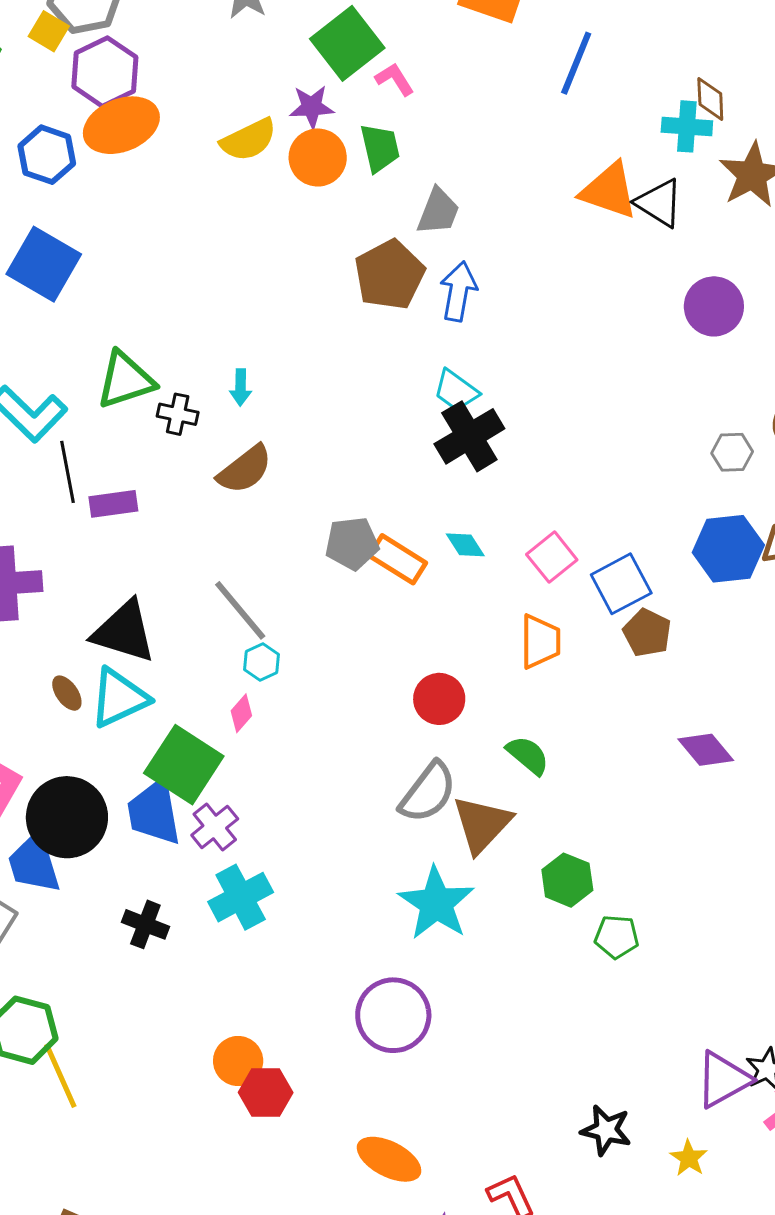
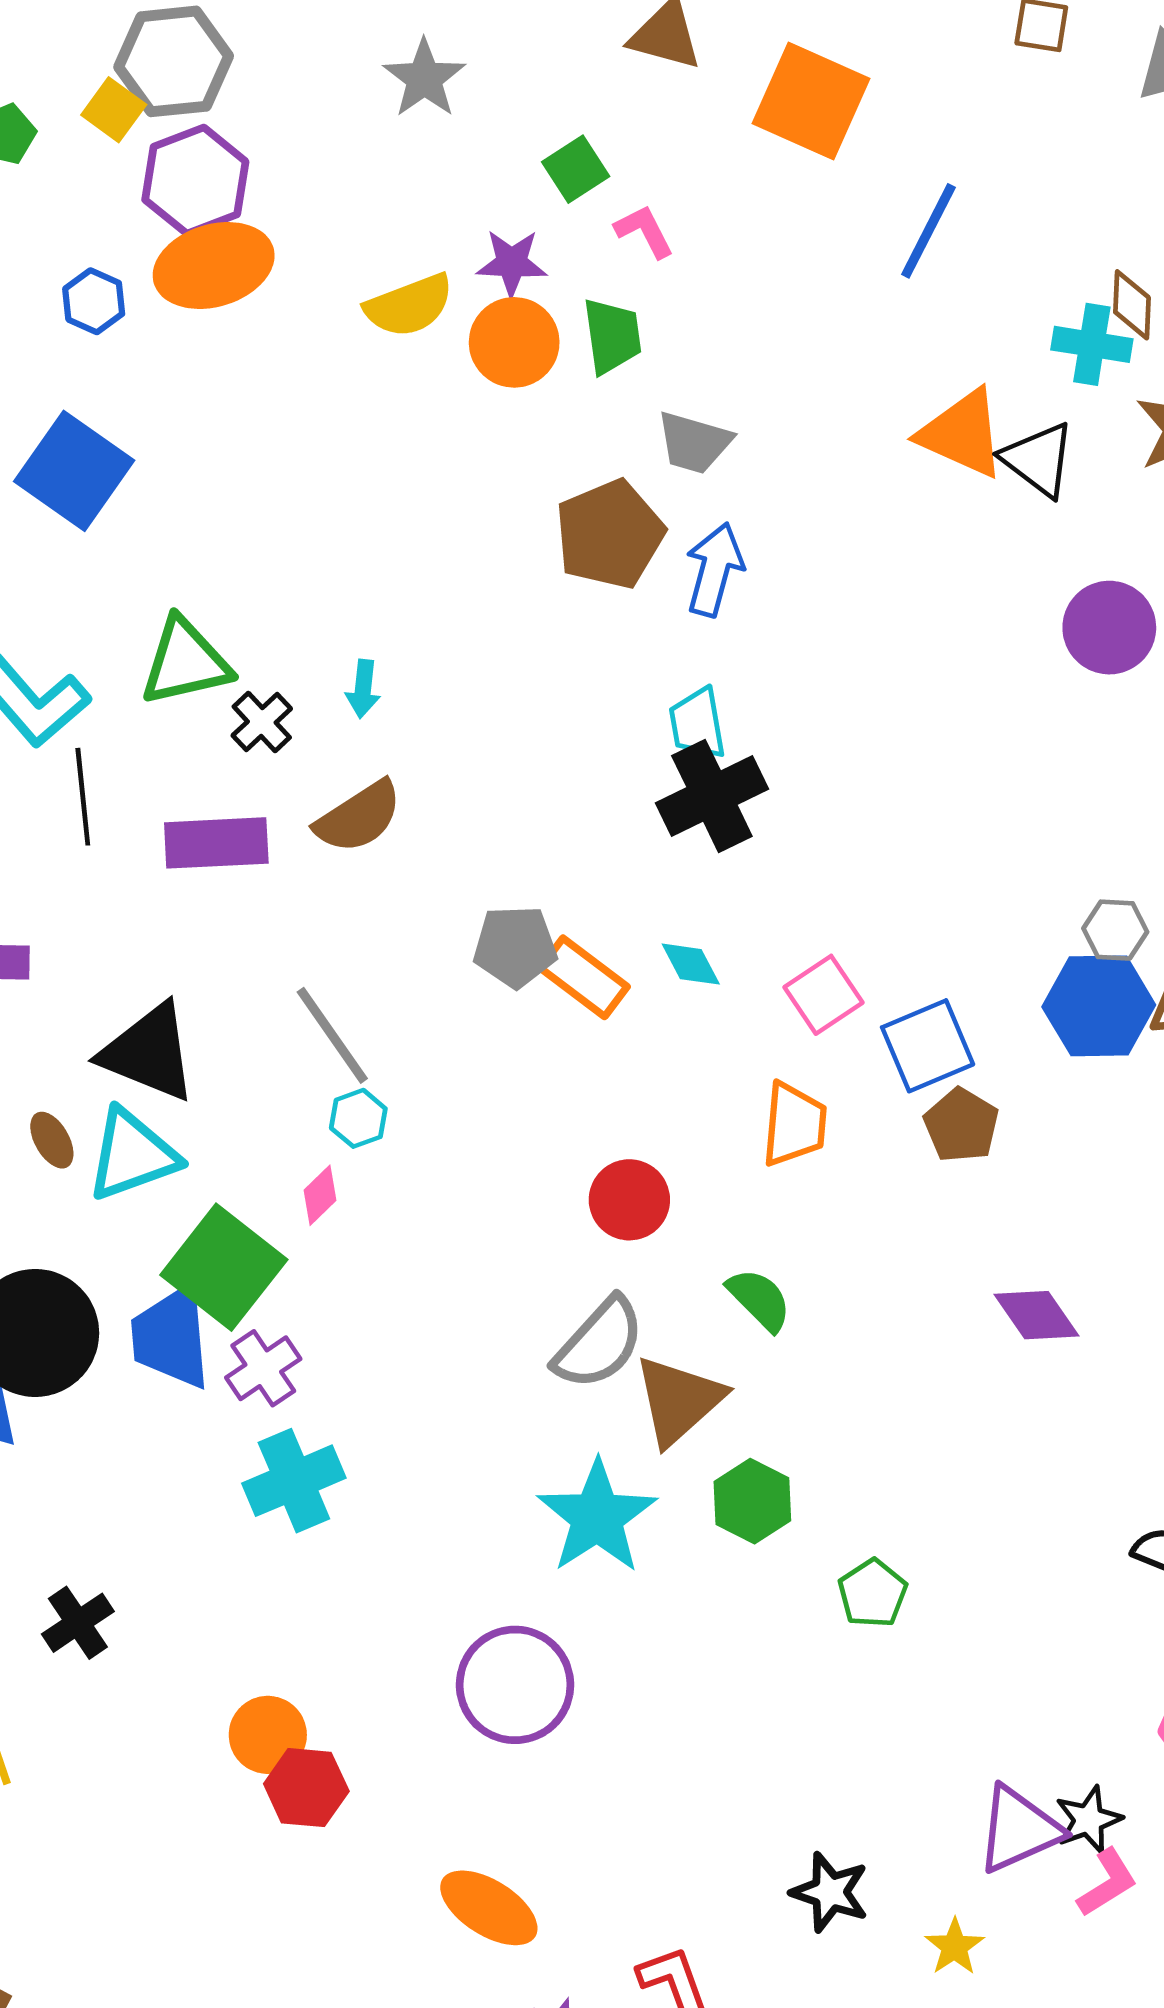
green square: (347, 43) -> (576, 169), size x0.6
blue hexagon: (47, 155) -> (94, 301), size x0.7
gray trapezoid: (438, 211) -> (694, 443), turned 80
cyan trapezoid: (456, 391) -> (697, 723), turned 39
black cross: (178, 414) -> (262, 722), turned 30
gray hexagon: (732, 452) -> (1115, 930), moved
purple rectangle: (113, 504) -> (216, 843), moved, size x1.4
green hexagon: (567, 880) -> (752, 1501), moved
black cross: (145, 924) -> (78, 1623), moved, turned 30
green pentagon: (617, 937) -> (873, 1593), turned 30

